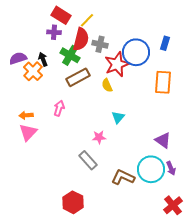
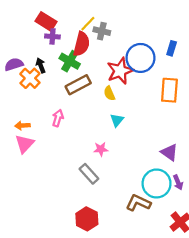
red rectangle: (61, 15) -> (46, 21), moved
gray cross: (100, 44) -> (102, 31), moved
cyan triangle: (118, 117) -> (117, 120), moved
brown L-shape: (123, 177) -> (138, 203), moved
red hexagon: (73, 202) -> (87, 219), moved

